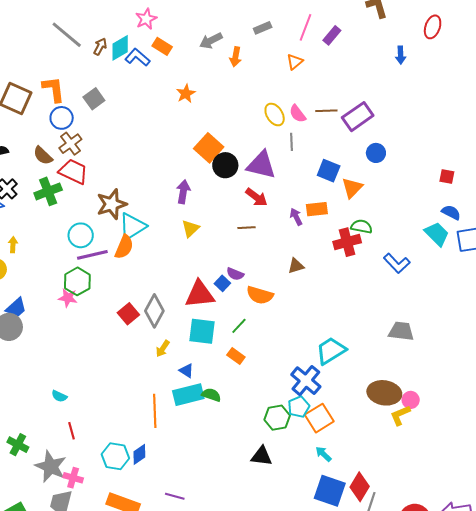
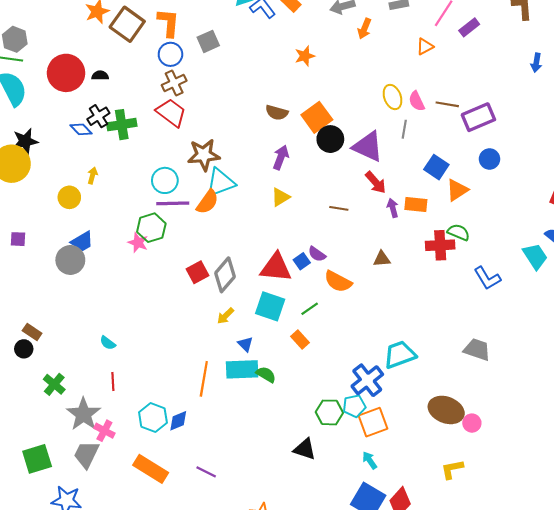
brown semicircle: (43, 156) -> (277, 113), moved, turned -40
green cross: (48, 191) -> (122, 125), moved
red arrow: (256, 197) -> (376, 182), moved
yellow L-shape: (400, 415) -> (452, 469), moved

